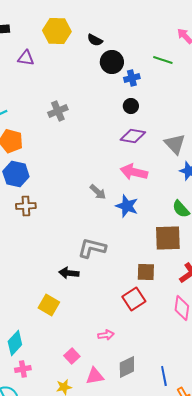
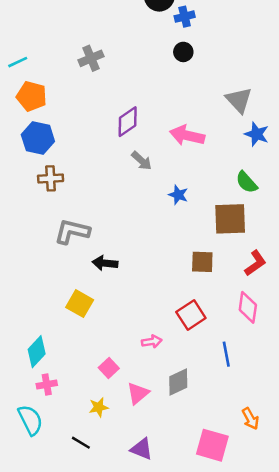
purple diamond: (133, 136) -> (128, 122), moved, turned -45
blue star: (127, 206) -> (178, 195), moved, size x0.7
gray L-shape: (92, 248) -> (72, 232), moved
red square: (134, 299) -> (191, 315), moved
pink triangle: (95, 376) -> (138, 393), turned -30
blue line: (164, 376) -> (226, 354), moved

